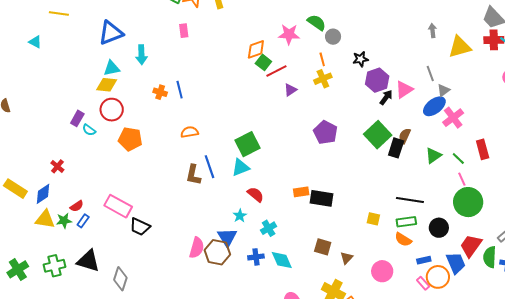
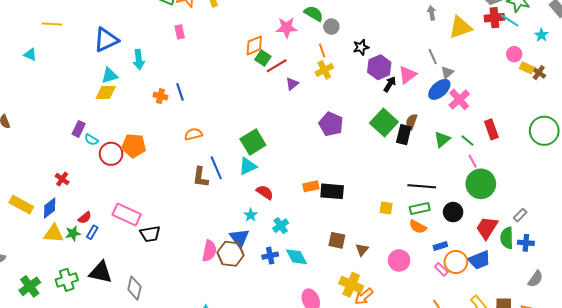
red circle: (112, 110) -> (111, 154), moved
black trapezoid: (140, 227) -> (150, 234), turned -30
blue trapezoid: (456, 263) -> (479, 260), moved, turned 95

